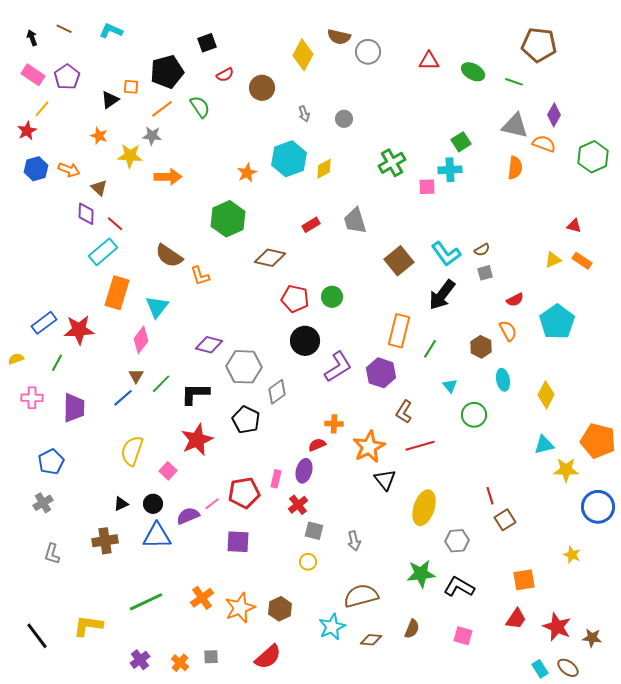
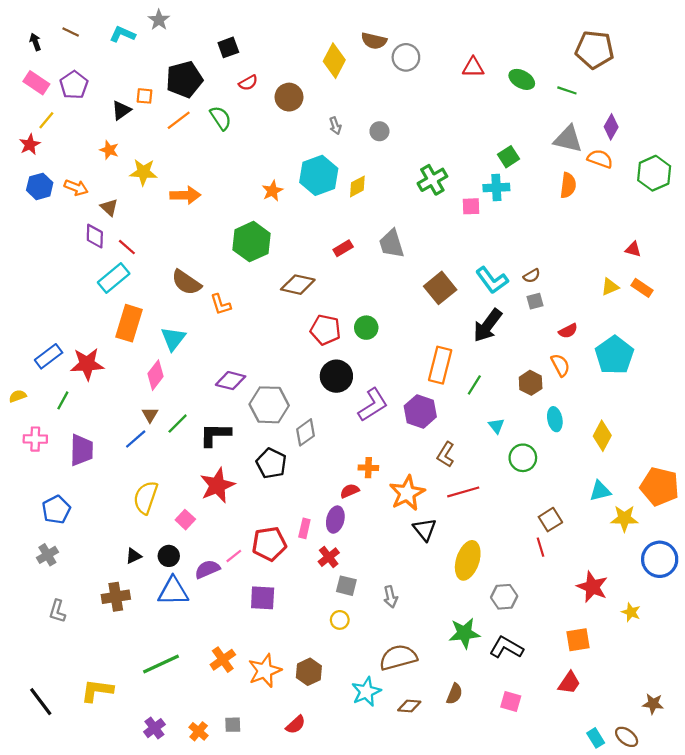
gray star: (152, 136) -> (159, 20), moved, turned 30
brown square: (505, 520) -> (550, 520), moved
red star: (557, 627) -> (592, 587), moved
red semicircle: (268, 657) -> (296, 725), size x0.7

